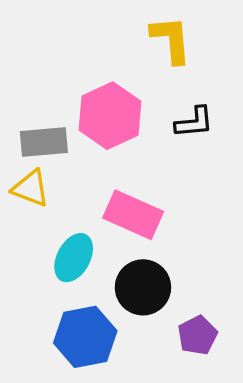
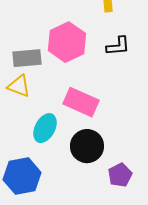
blue hexagon: (85, 337) -> (22, 176), moved

